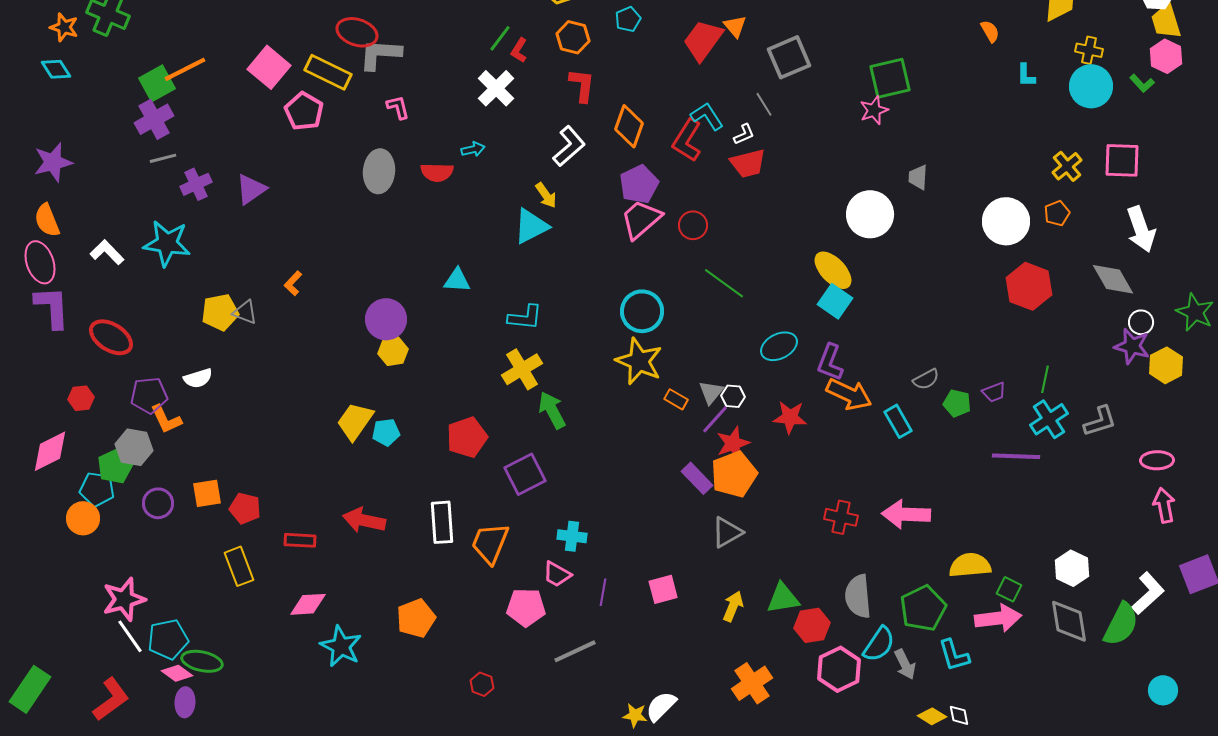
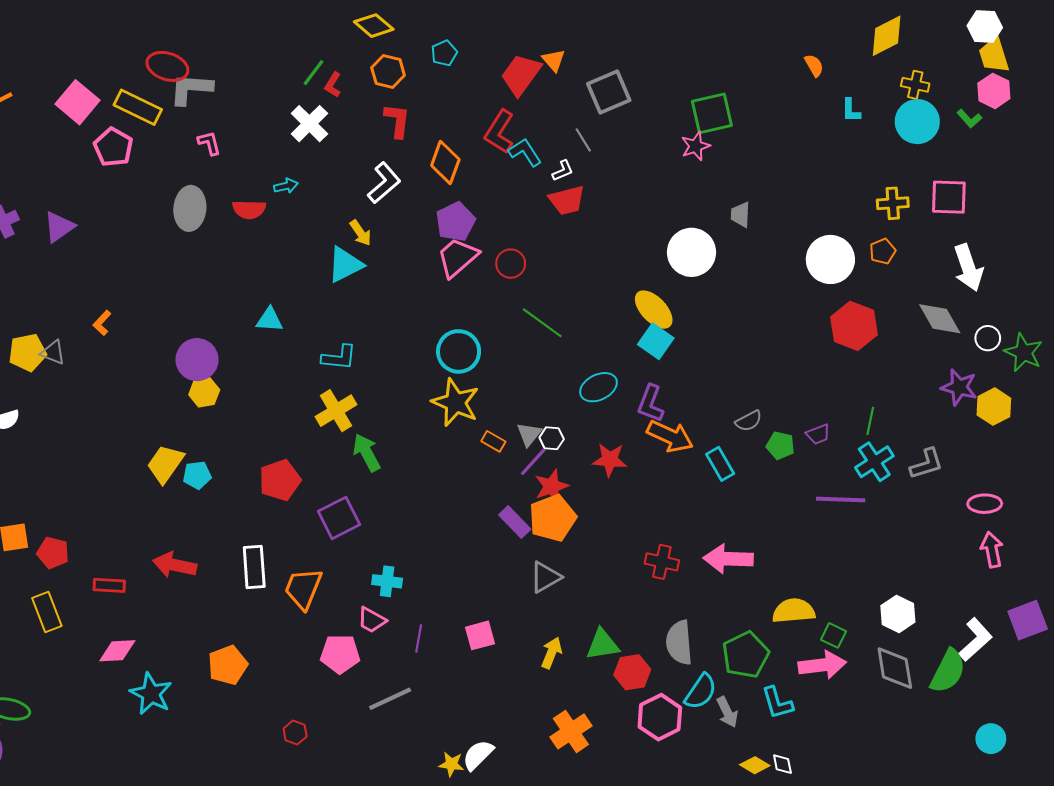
red L-shape: (687, 140) -> (499, 132), moved
yellow cross: (1067, 166) -> (893, 203), turned 36
white circle: (1141, 322) -> (988, 338), moved

